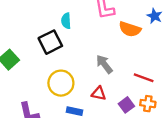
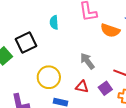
black square: (50, 42) -> (26, 42), moved
purple square: (126, 105) -> (105, 88), moved

